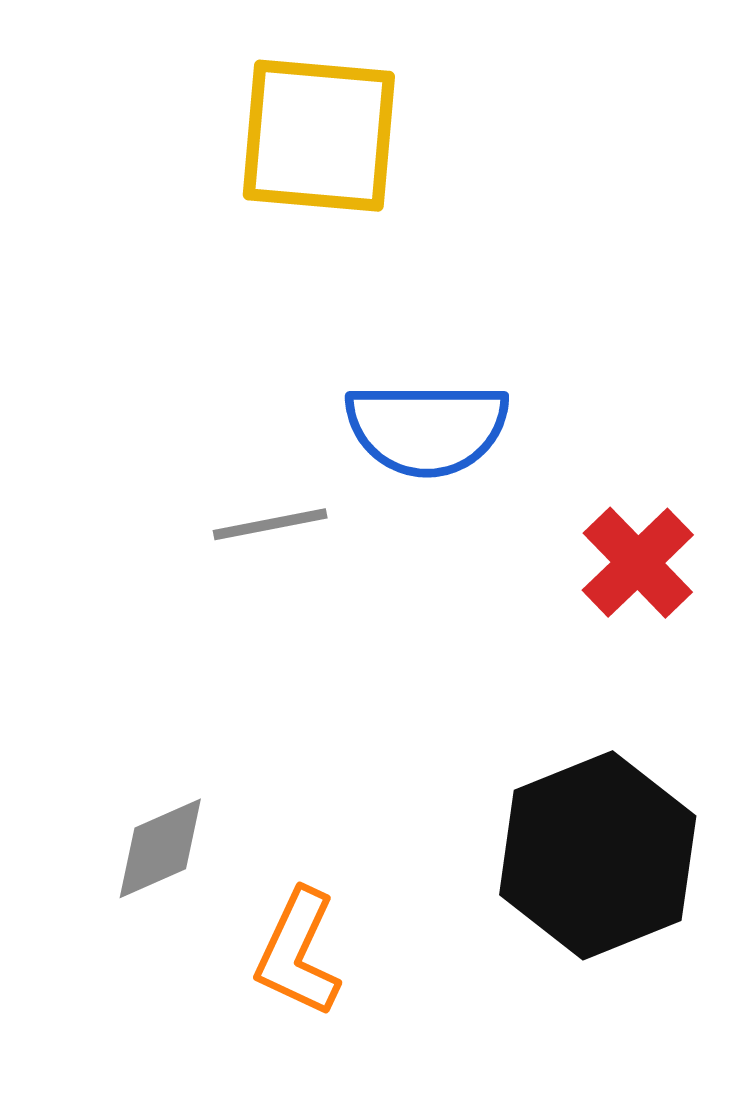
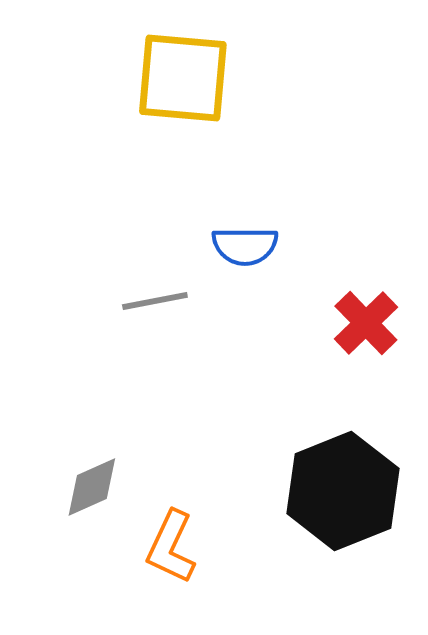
blue semicircle: (427, 428) -> (245, 246), size x0.7

